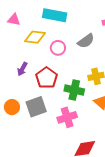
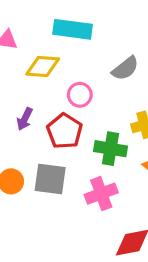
pink circle: (58, 48) -> (80, 95), moved
gray square: (36, 107) -> (50, 179), turned 30

